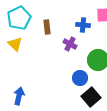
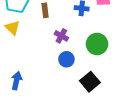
purple cross: (70, 44) -> (61, 36), moved
blue circle: (80, 78) -> (66, 59), moved

